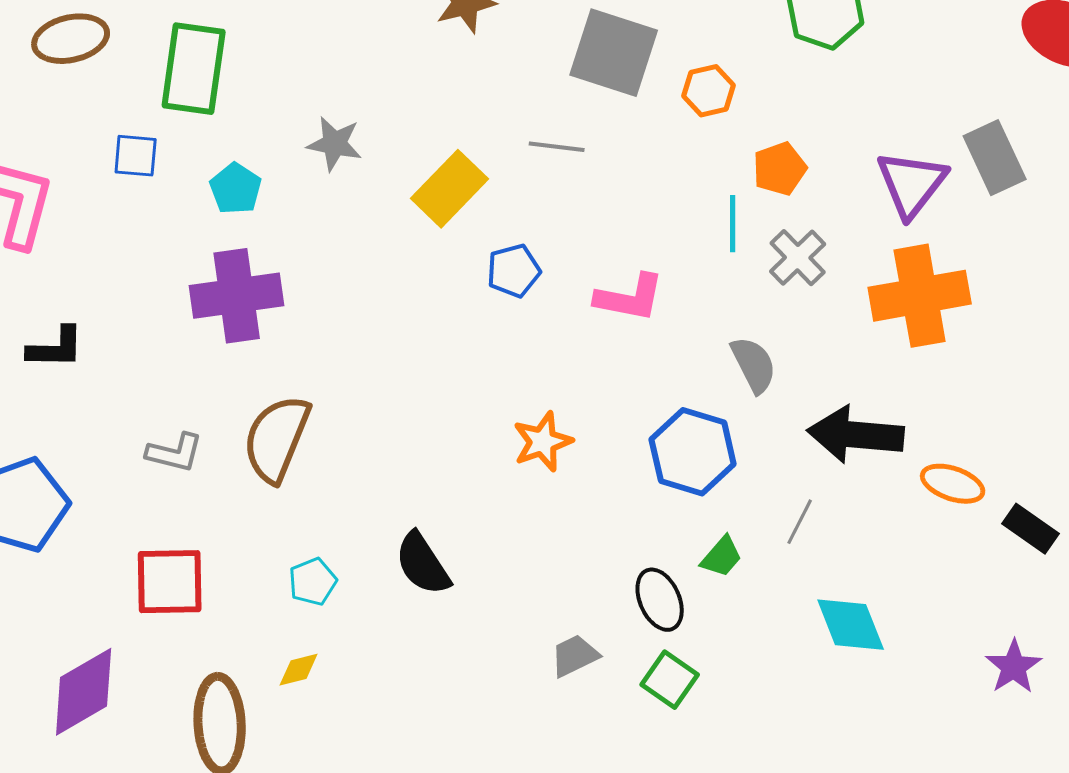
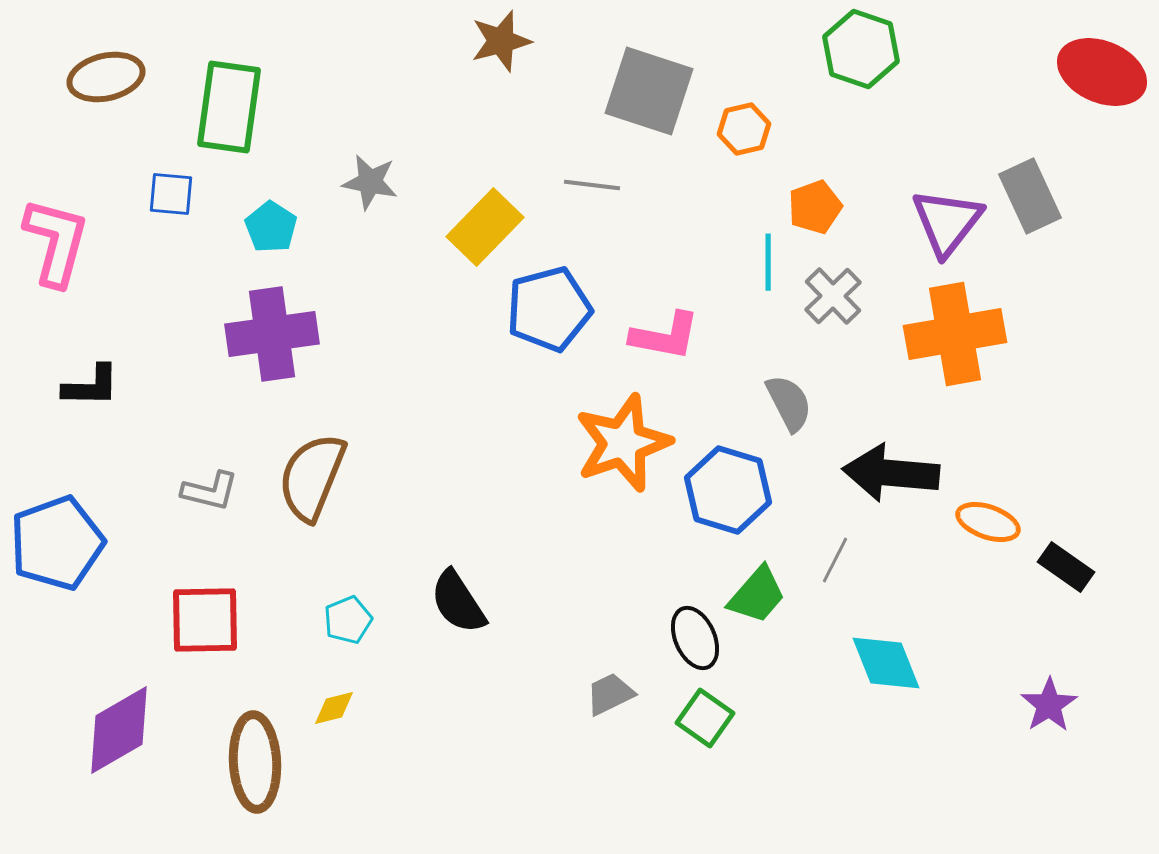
blue pentagon: (514, 271) -> (549, 309), size x1.6
orange star: (543, 442) -> (623, 443), moved, size x1.6
green trapezoid: (722, 557) -> (757, 595), size x1.4

